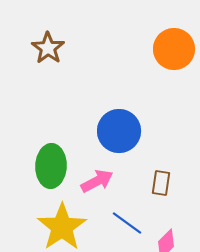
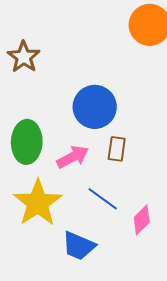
brown star: (48, 48) -> (24, 57), moved
brown rectangle: (161, 183) -> (117, 149), moved

